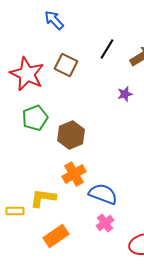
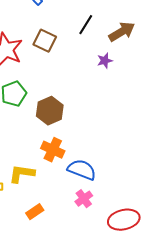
purple star: (125, 94) -> (105, 61), moved
orange cross: (74, 174) -> (53, 150), turned -35
orange rectangle: (56, 236) -> (35, 212), size x0.7

